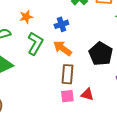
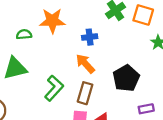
orange star: (26, 17) -> (52, 21), size x1.6
green L-shape: (35, 43) -> (54, 88), moved

